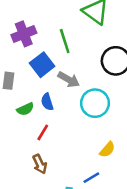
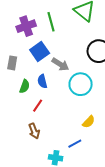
green line: (65, 41) -> (51, 22), moved
green semicircle: (25, 109) -> (25, 86), turned -48

